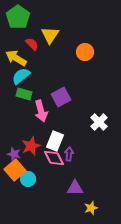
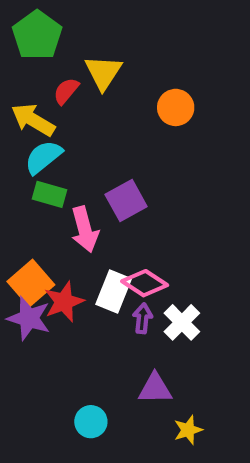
red semicircle: (32, 44) -> (66, 91), turned -96
white cross: (99, 122) -> (182, 322), moved
purple star: (14, 154) -> (29, 318), size x1.5
pink diamond: (54, 158) -> (145, 283), moved, turned -30
orange square: (15, 170) -> (31, 283), moved
cyan circle: (28, 179) -> (91, 422), moved

